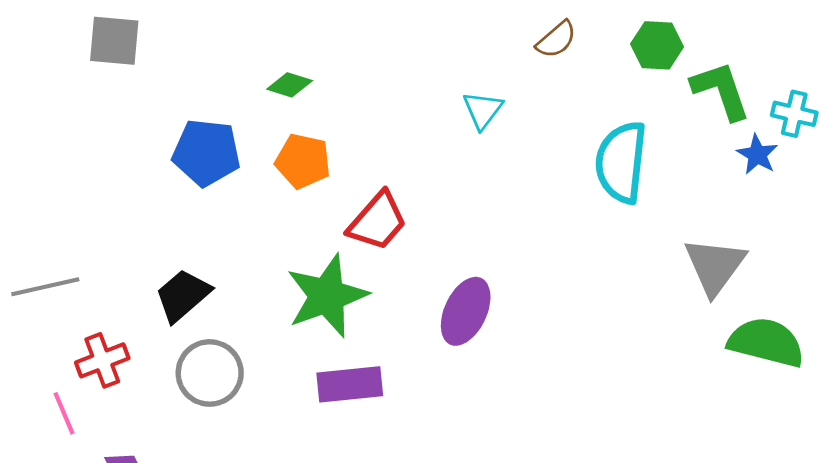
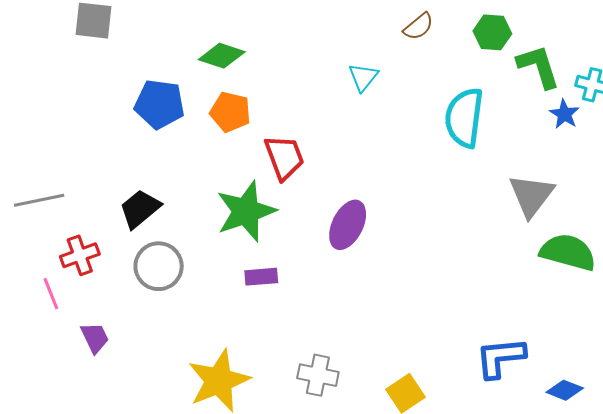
green diamond: (290, 85) -> (222, 56), size x1.4
red trapezoid: (378, 221) -> (284, 157), turned -63
purple rectangle: (350, 384) -> (261, 277), size x0.7

